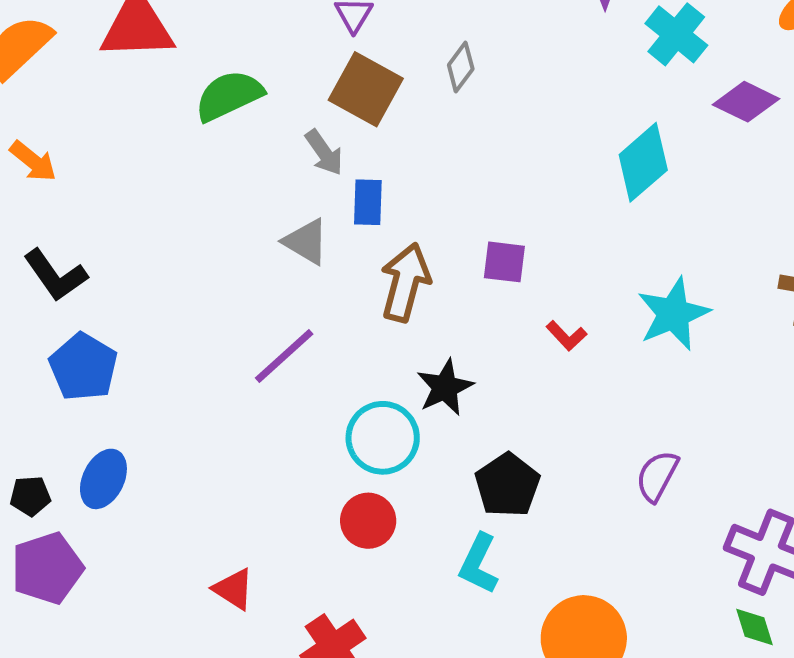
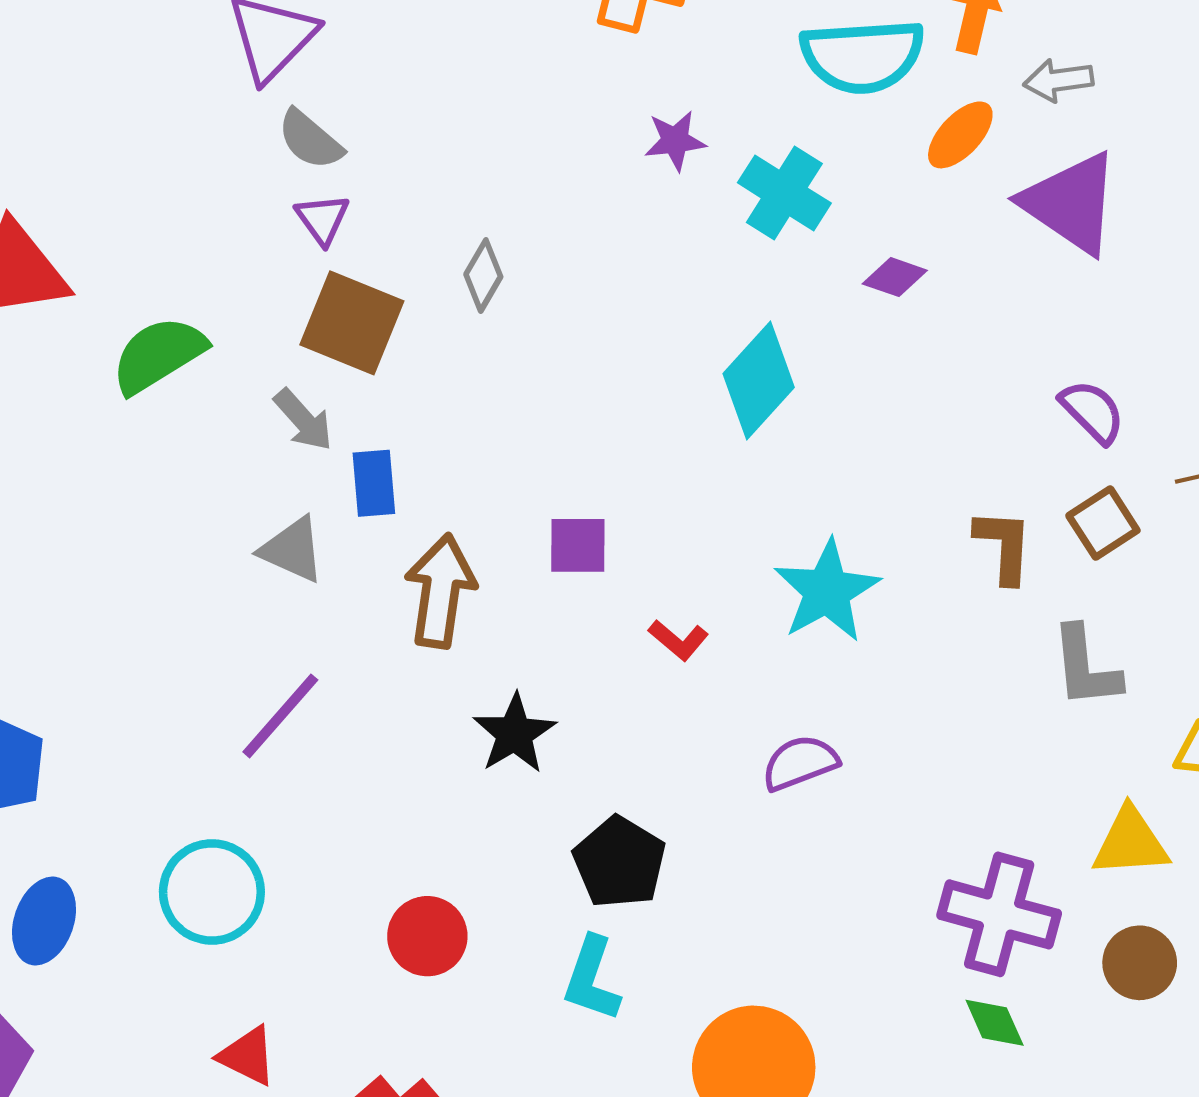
purple diamond: (746, 102) -> (895, 277), size x0.7
cyan circle: (383, 438) -> (212, 892), moved
purple semicircle: (657, 476) -> (800, 763), moved, turned 48

